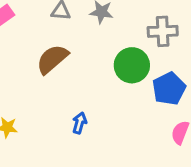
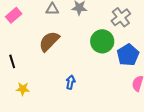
gray cross: (163, 31) -> (121, 17), turned -30

